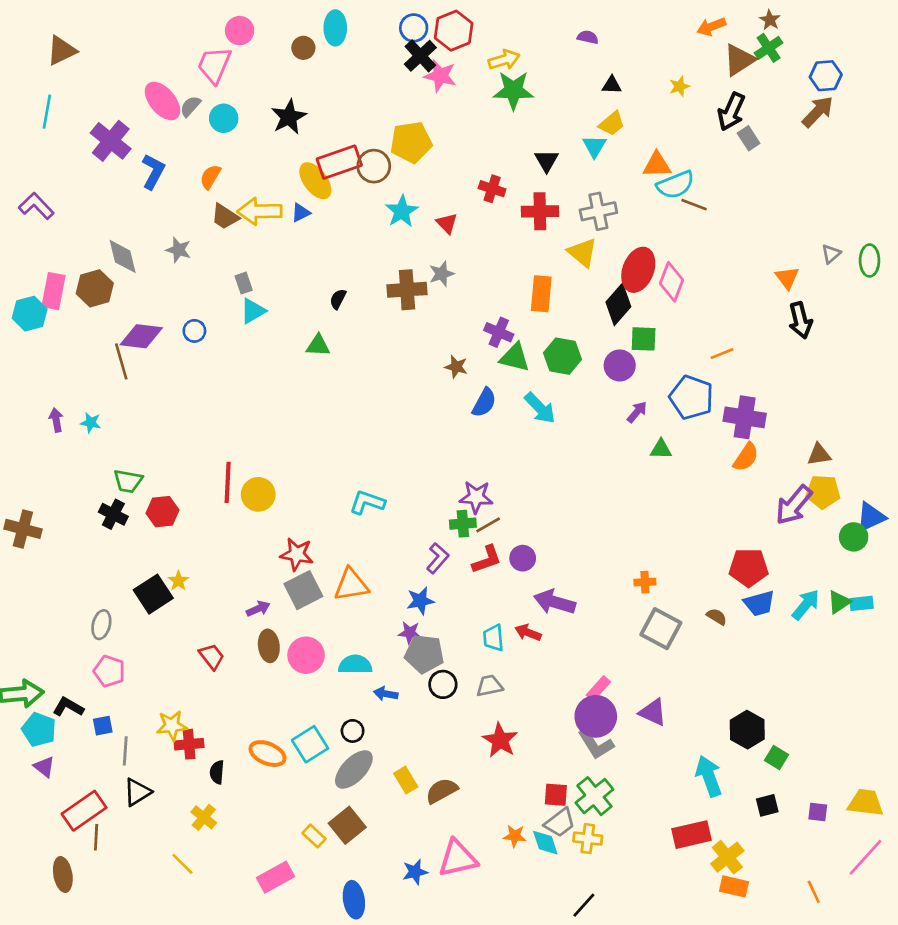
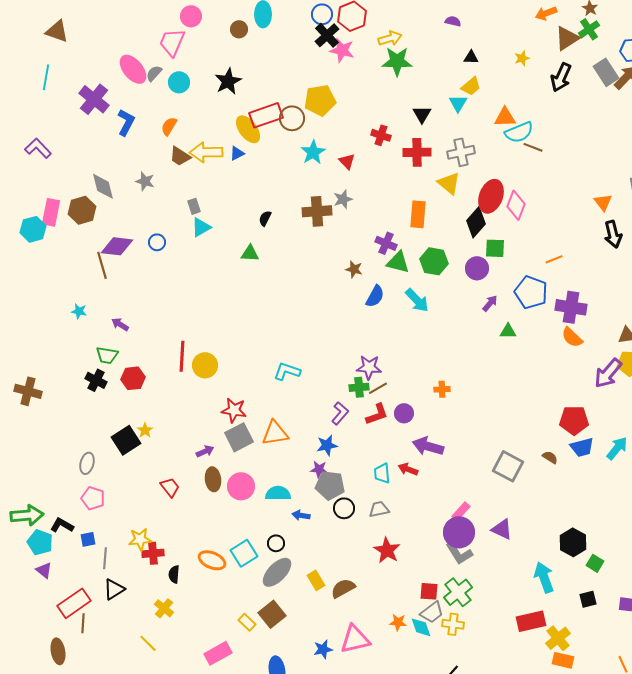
brown triangle: (62, 50) -> (57, 31), turned 45
gray rectangle: (749, 138) -> (606, 72), moved, size x1.5
purple arrow: (56, 420) -> (120, 324), moved, turned -48
orange semicircle: (746, 457) -> (572, 337), turned 100
orange cross: (645, 582) -> (442, 389), moved

